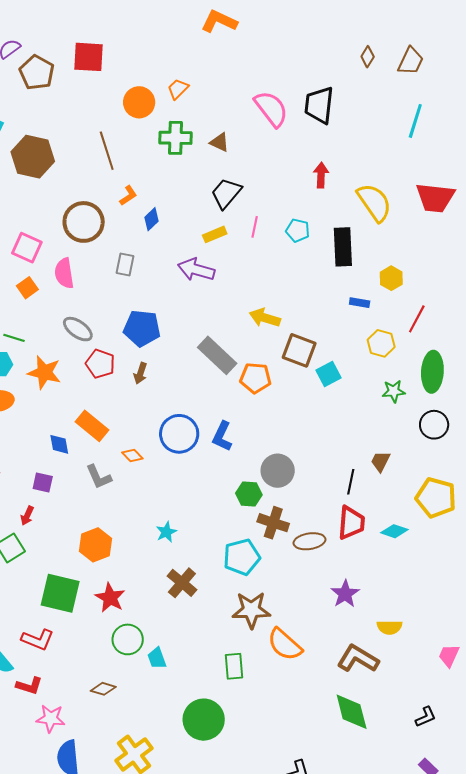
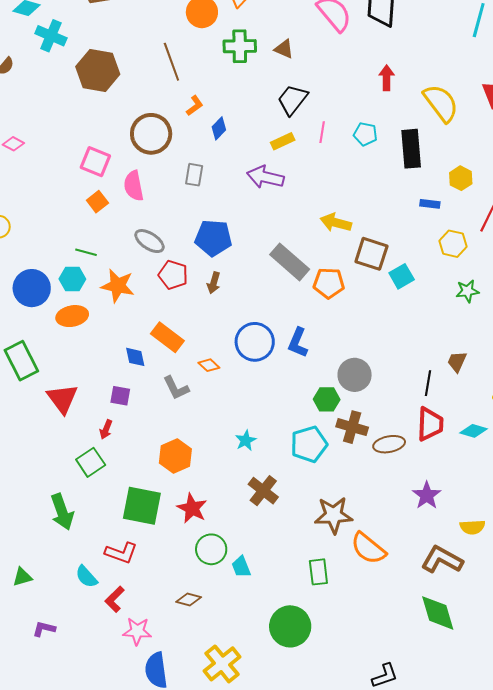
cyan pentagon: (242, 557) -> (309, 444), moved
red L-shape: (29, 686) -> (115, 599), turned 120

